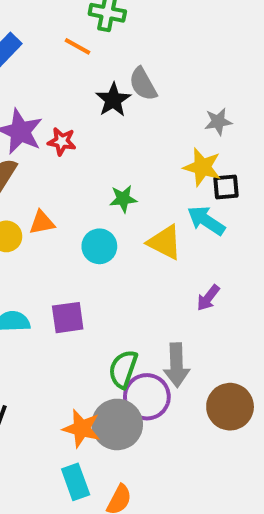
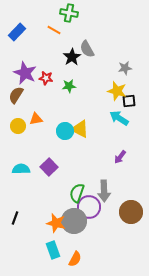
green star: (123, 199) -> (69, 86), moved
yellow triangle: (165, 242) -> (80, 129), moved
purple square: (68, 318) -> (49, 167), turned -36

